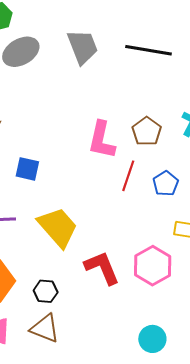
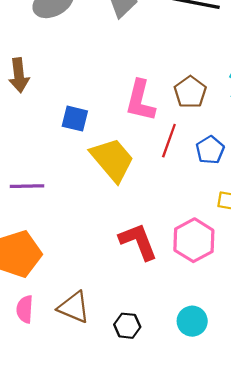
blue square: (27, 169) -> (75, 119), moved
yellow trapezoid: (58, 227) -> (112, 160), moved
black hexagon: (46, 291) -> (127, 326), moved

